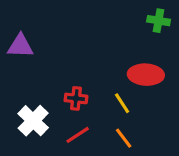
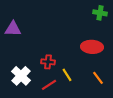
yellow line: (122, 103) -> (67, 75), moved
orange line: (124, 138) -> (98, 78), moved

